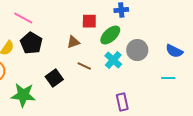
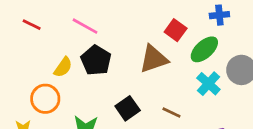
red square: (89, 21) -> (176, 30), turned 35
brown triangle: (73, 42) -> (154, 59), size x1.6
brown line: (84, 66) -> (171, 112), moved

